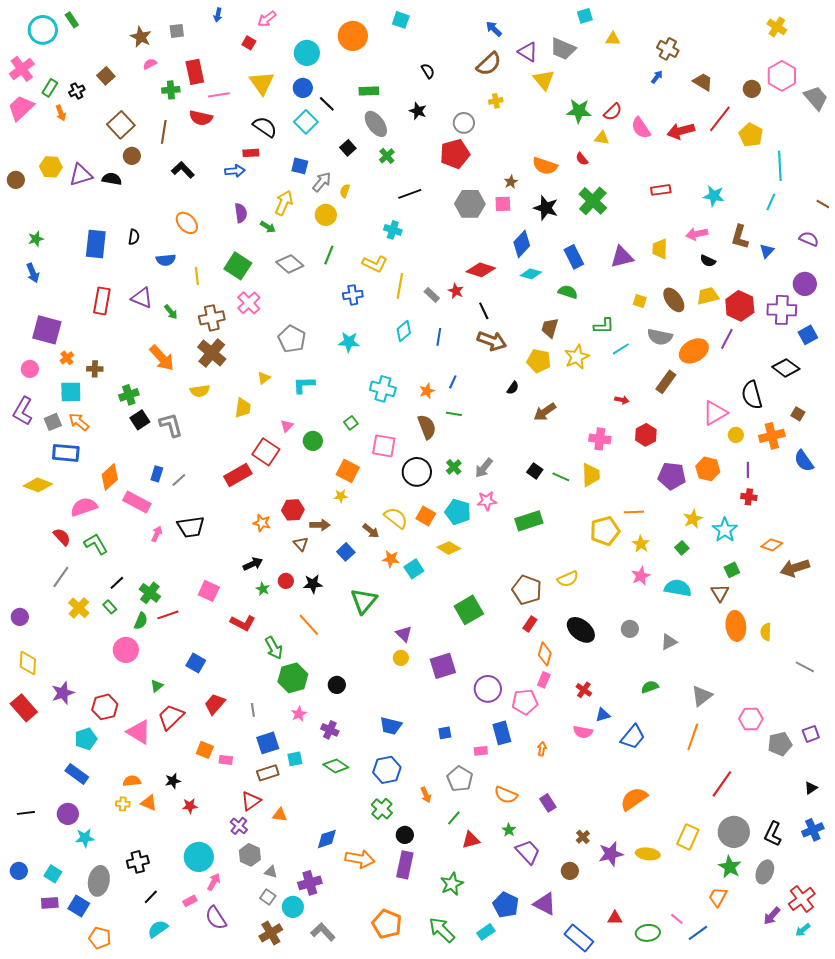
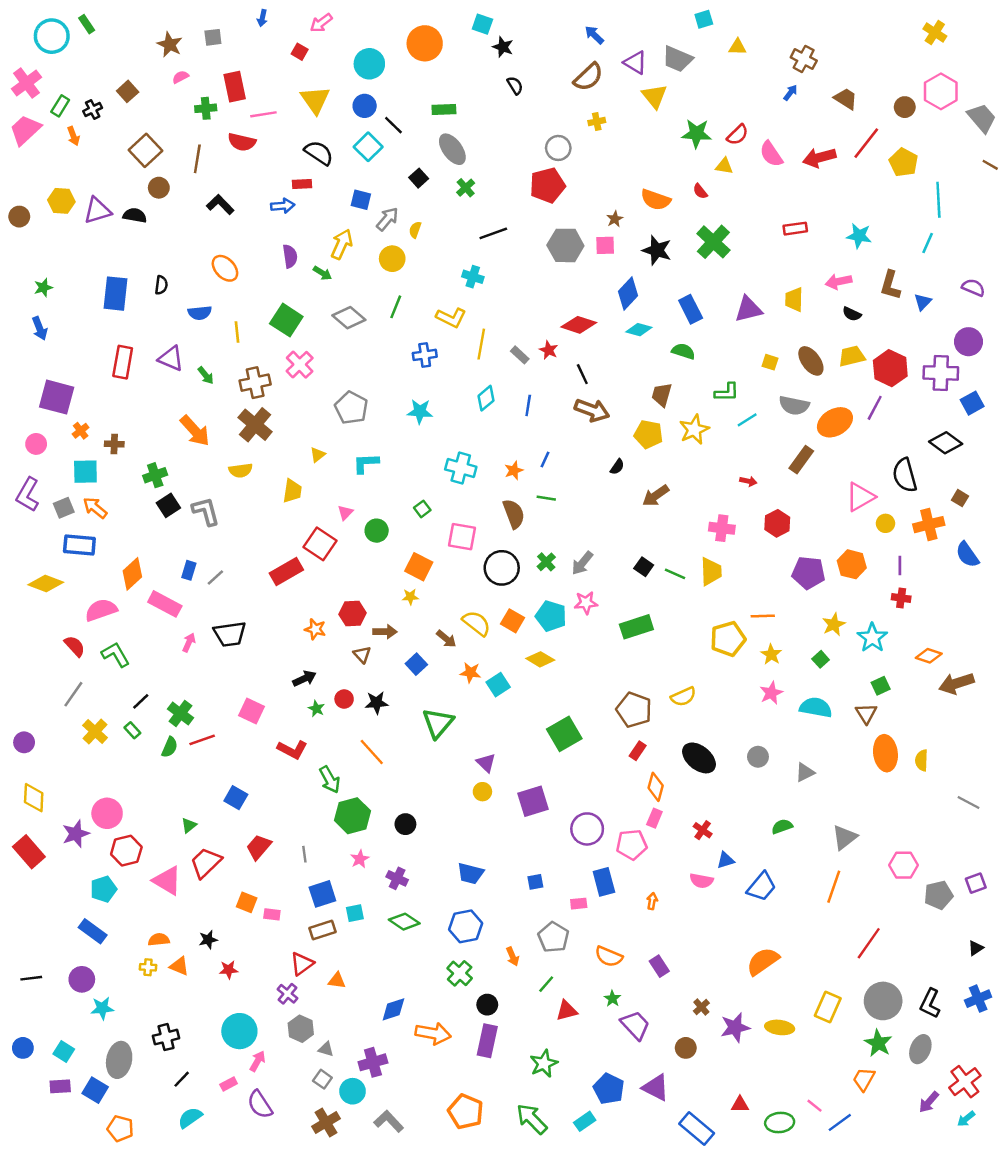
black star: (418, 111) -> (503, 47), moved
brown line: (823, 204) -> (990, 165), moved
pink circle: (126, 650) -> (107, 813), moved

